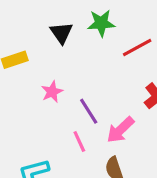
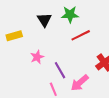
red line: (137, 47) -> (81, 35), moved

